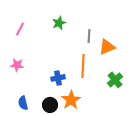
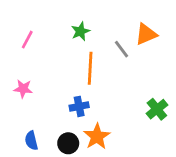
gray line: (89, 36) -> (121, 49), turned -40
orange triangle: (107, 47) -> (146, 34), moved
orange line: (83, 66) -> (90, 68), moved

